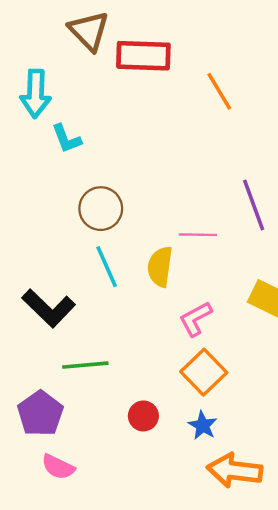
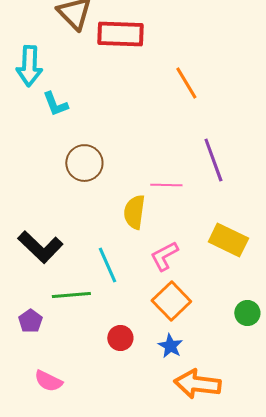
orange line: (219, 91) -> (186, 83), moved
cyan line: (107, 267) -> (107, 265), moved
purple pentagon: (40, 414) -> (30, 321), moved, size x0.6

